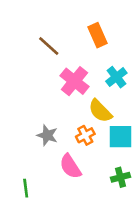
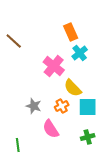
brown line: (49, 46) -> (14, 41), moved
cyan cross: (116, 77) -> (80, 53), moved

